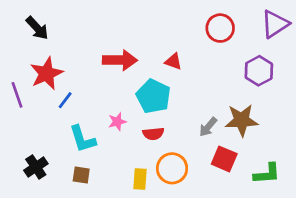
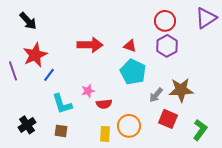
purple hexagon: (259, 71) -> (167, 46), moved
cyan pentagon: (153, 96) -> (133, 72), moved
red semicircle: (153, 134) -> (104, 104), moved
green L-shape: (267, 174) -> (200, 130), turned -50

